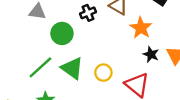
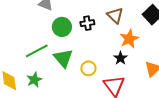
black cross: (88, 13) -> (87, 23), moved
black star: (151, 54) -> (120, 58), moved

